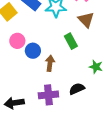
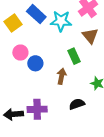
brown arrow: (50, 63) -> (62, 76), moved
purple cross: (48, 95) -> (37, 109), moved

